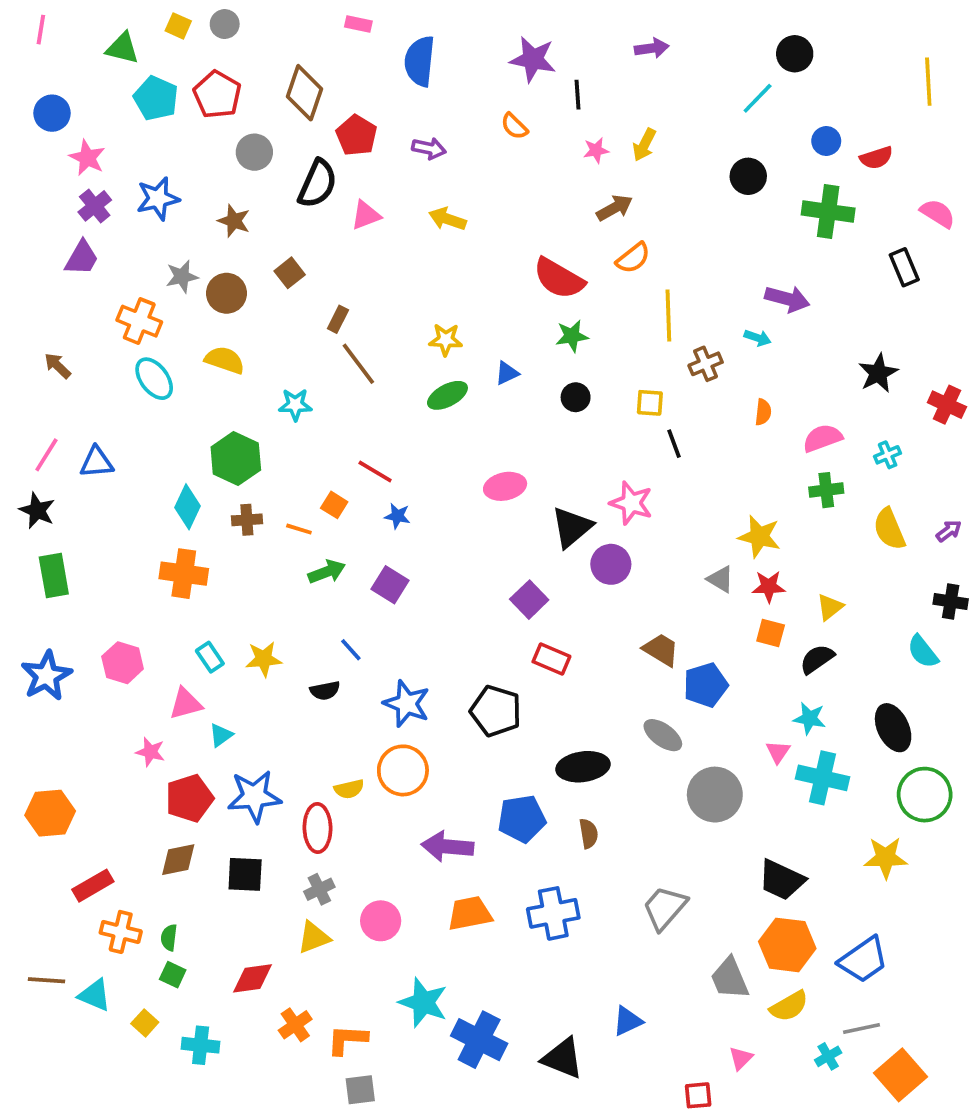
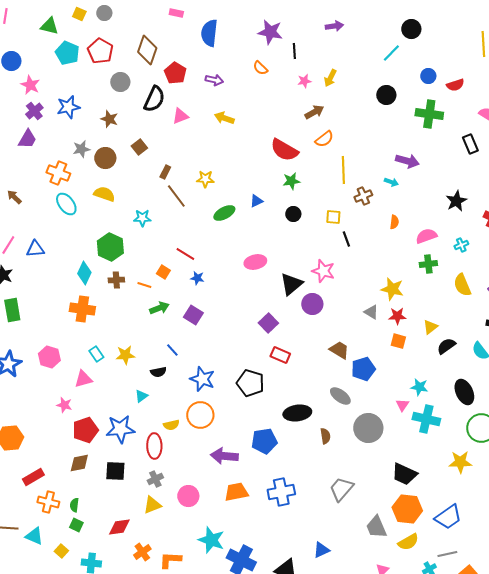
yellow star: (446, 340) -> (205, 179), moved
black semicircle: (817, 659) -> (446, 346), moved
cyan triangle: (221, 735) -> (141, 396), moved
brown semicircle: (589, 834) -> (325, 436), moved

